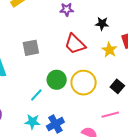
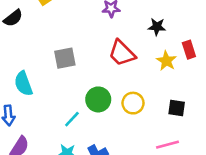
yellow circle: (84, 83) -> (133, 103), size x0.7
black square: (117, 86) -> (177, 108), turned -32

